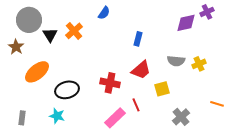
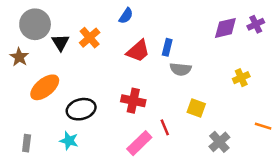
purple cross: (207, 12) -> (256, 24), moved
gray semicircle: (176, 61) -> (181, 69), moved
red trapezoid: (141, 70) -> (138, 51), moved
yellow square: (162, 89) -> (196, 108), turned 35

